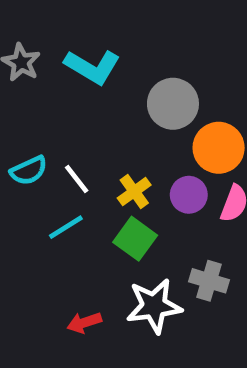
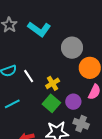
purple circle: (189, 195) -> (73, 102), moved
cyan line: (66, 227) -> (12, 104), moved

